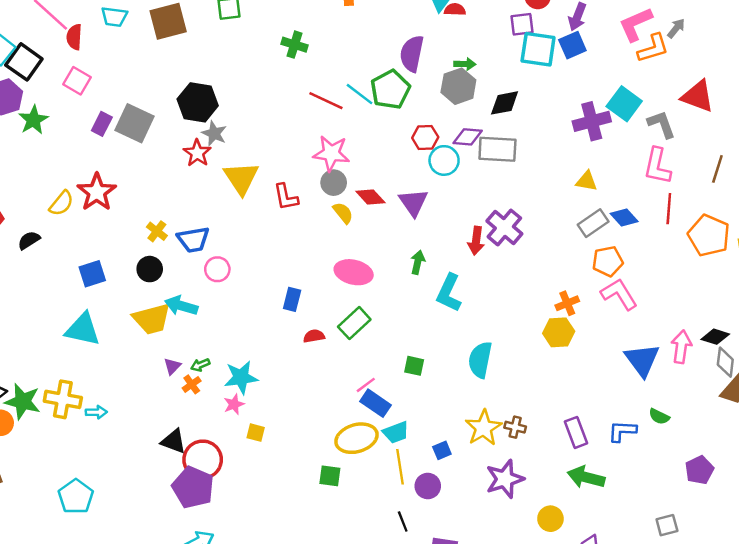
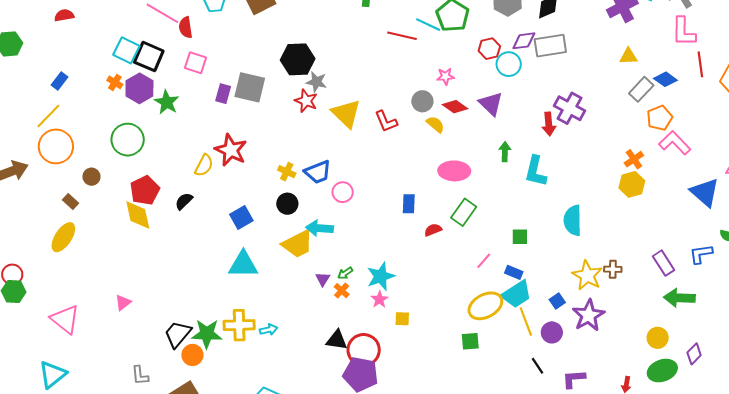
pink star: (331, 153) -> (445, 76), moved, size x0.6
blue rectangle: (375, 403) -> (514, 272), moved, size x0.7
cyan trapezoid: (396, 432) -> (517, 294), size x1.4
purple star: (505, 479) -> (589, 315), moved

